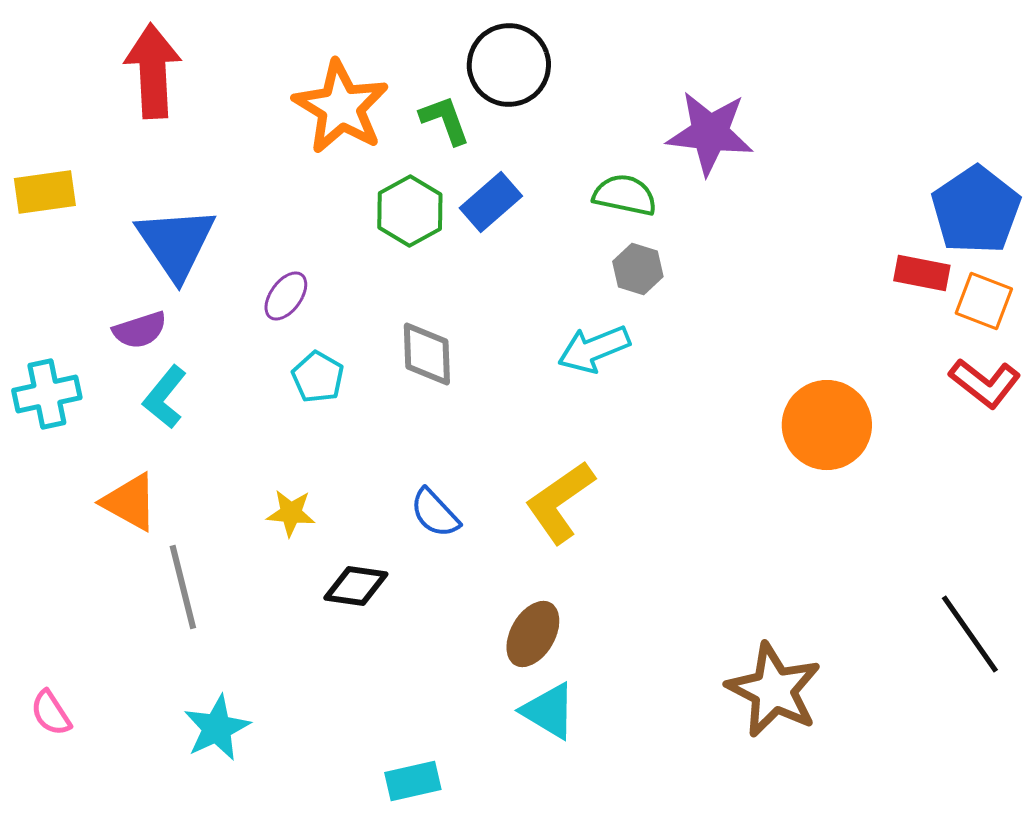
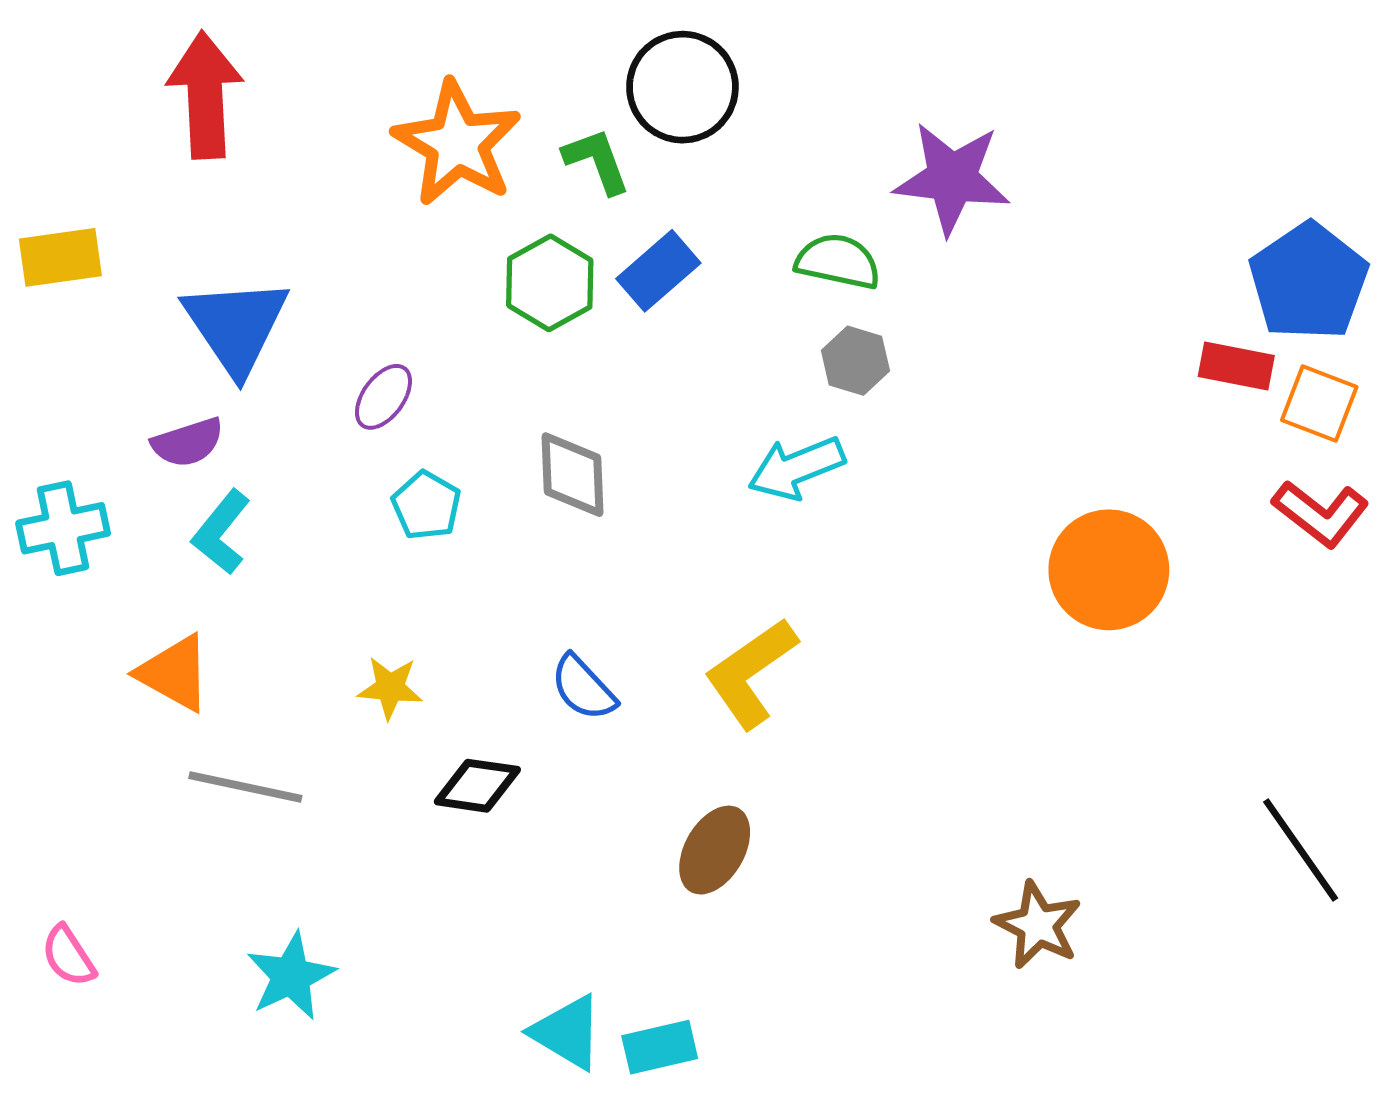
gray line: (183, 587) -> (245, 787), turned -64
brown star: (774, 690) -> (1038, 925), size x0.7
cyan triangle: (549, 711) -> (567, 1032), moved
cyan rectangle: (413, 781) -> (660, 1047), moved

